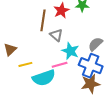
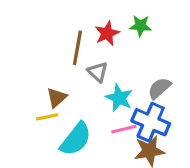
brown triangle: (10, 49) -> (57, 98), moved
pink line: (60, 65) -> (124, 129), moved
cyan semicircle: (44, 78) -> (76, 139), turned -35

